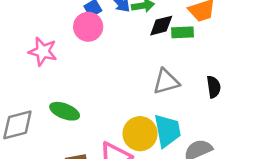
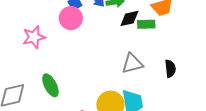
pink star: (43, 51) -> (34, 37), turned -30
green ellipse: (65, 111) -> (50, 85), turned 40

